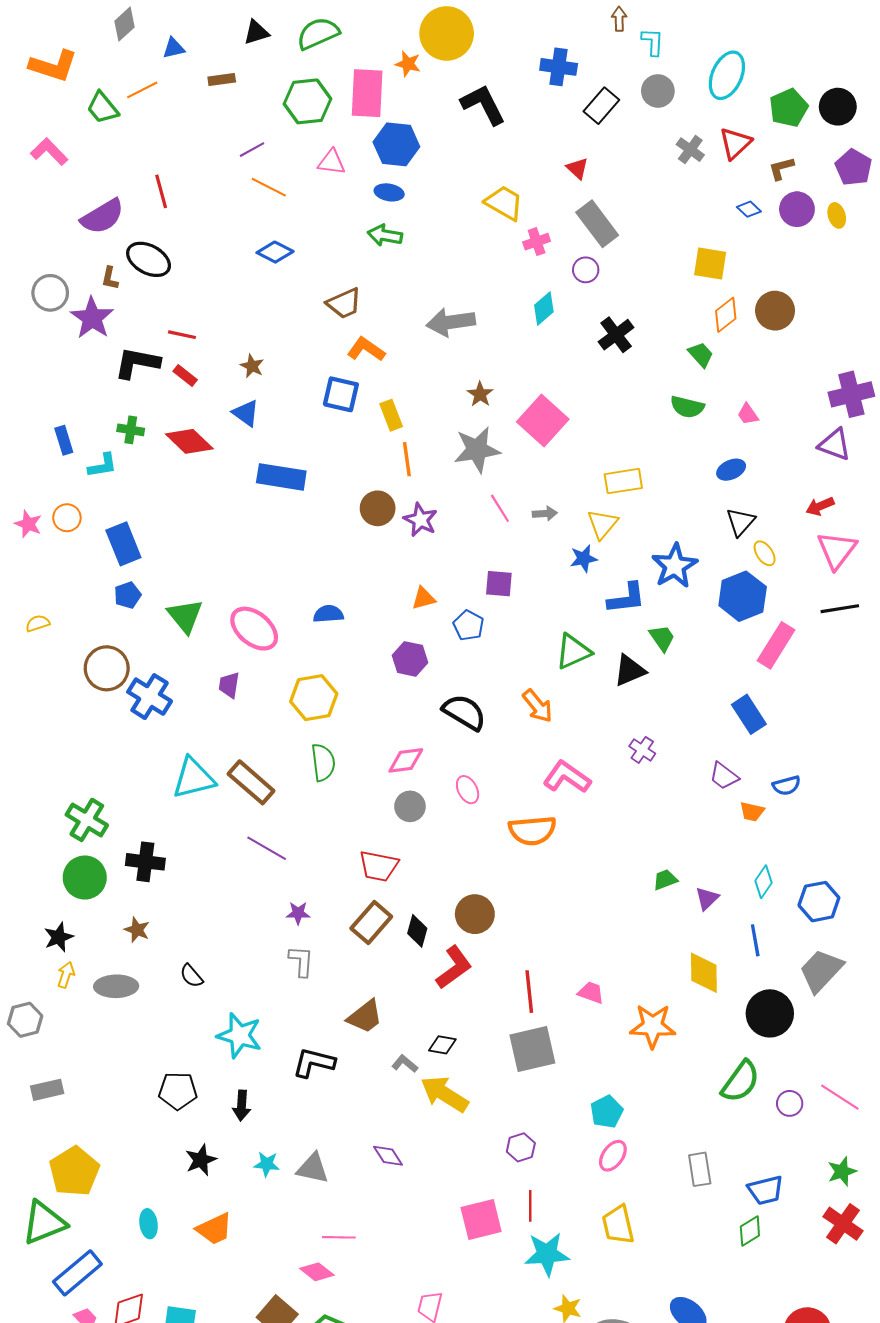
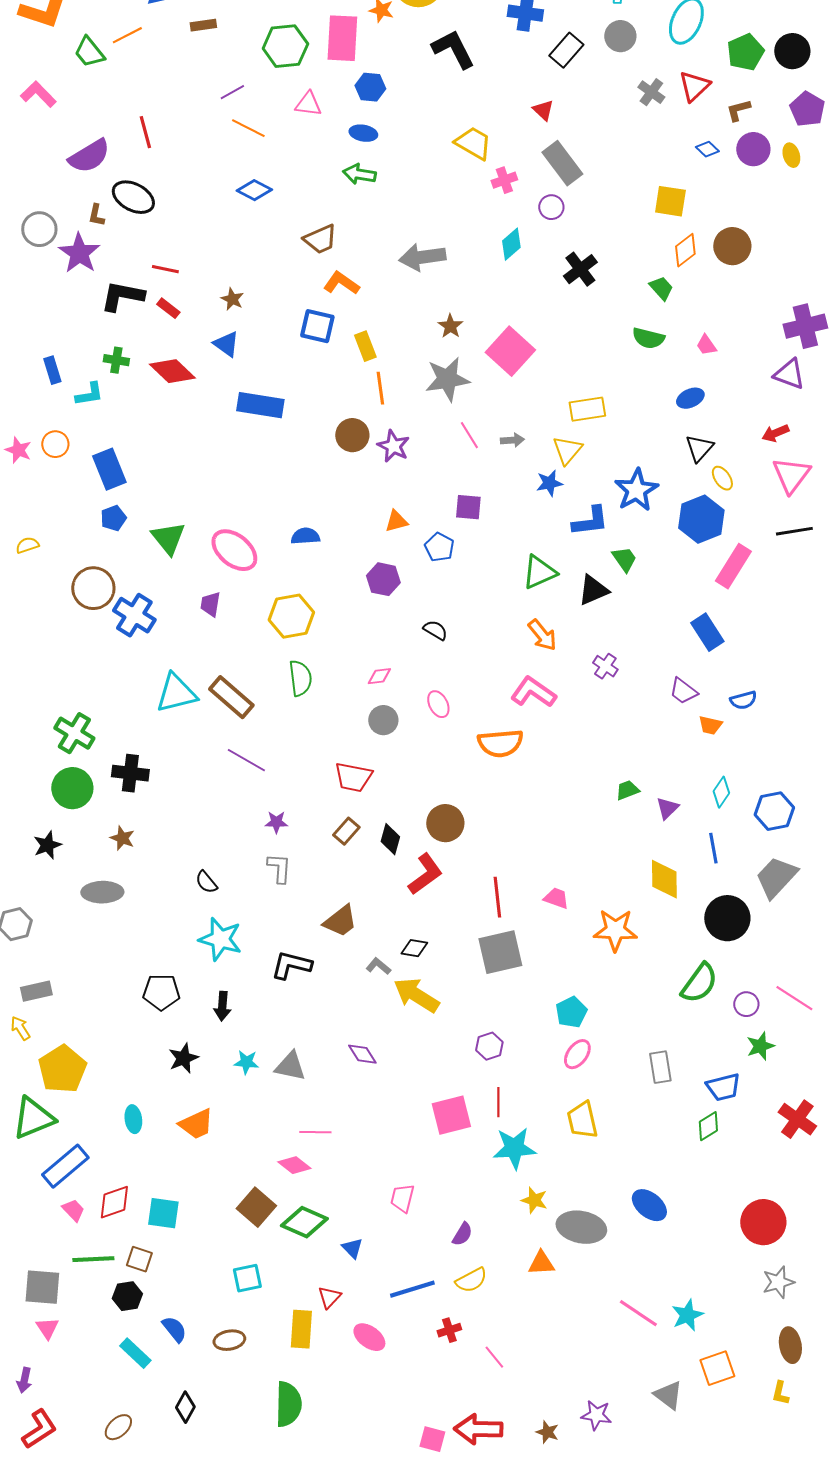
blue hexagon: (396, 144) -> (370, 87), size x0.7
orange arrow: (538, 706) -> (542, 635), moved
black semicircle: (464, 712) -> (435, 630), size x0.6
pink diamond: (406, 760) -> (379, 676), size x0.7
brown rectangle: (371, 922) -> (346, 831), size x0.7
yellow arrow: (66, 975) -> (20, 1028), moved, turned -50
black semicircle: (191, 976) -> (206, 882), moved
green star: (842, 1171) -> (760, 1046), moved

